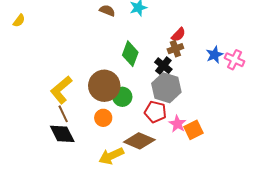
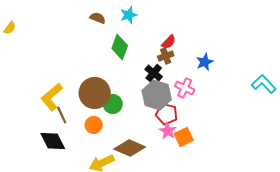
green diamond: (130, 54) -> (120, 47), moved
pink cross: (235, 60) -> (185, 88), moved
red pentagon: (155, 112) -> (167, 114), moved
brown line: (63, 114) -> (62, 115), moved

